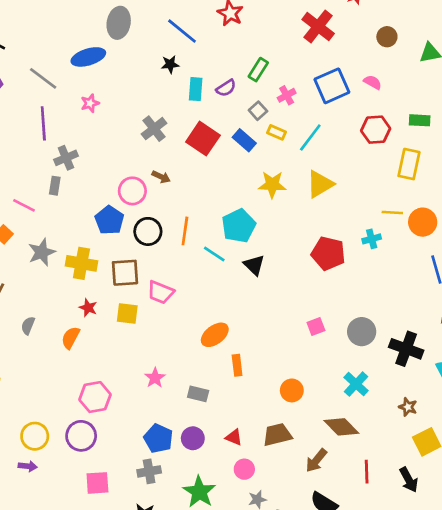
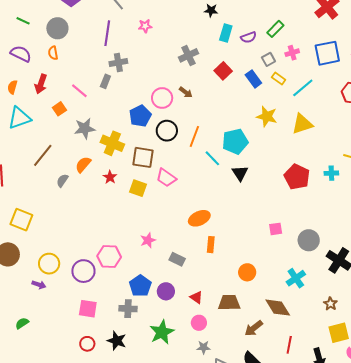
red square: (203, 139) -> (223, 71), size x0.7
orange semicircle: (71, 338) -> (83, 164), moved
pink hexagon: (95, 397) -> (109, 257), moved

